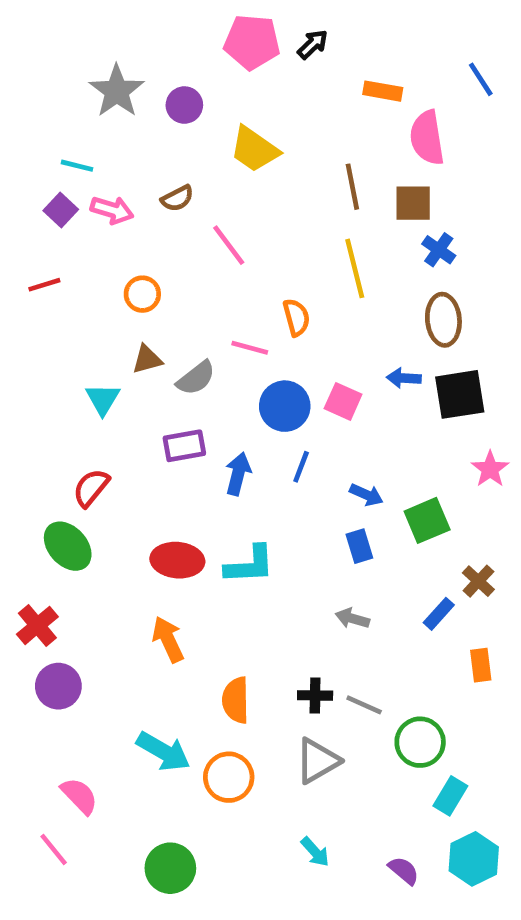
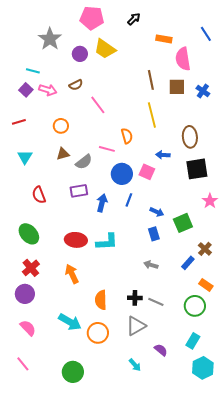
pink pentagon: (252, 42) -> (92, 18), moved
purple circle: (184, 105) -> (80, 54), moved
yellow trapezoid: (254, 149) -> (105, 49), moved
blue cross: (439, 250) -> (203, 91), moved
blue arrow: (404, 378) -> (163, 155), moved
cyan triangle: (103, 399) -> (25, 157), moved
red semicircle: (91, 488) -> (39, 195), moved, turned -60
red cross: (37, 625) -> (31, 268), moved
orange rectangle: (481, 665) -> (206, 285), turned -48
green circle: (420, 742) -> (195, 306), moved
pink semicircle: (79, 796) -> (28, 328), moved
purple semicircle: (404, 871) -> (161, 350), moved

